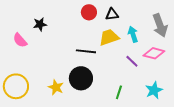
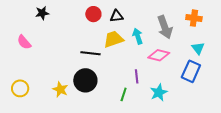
black star: (40, 24) -> (42, 13), moved
purple line: (132, 61) -> (137, 76), moved, turned 40
yellow circle: (16, 86) -> (20, 88), size x0.7

